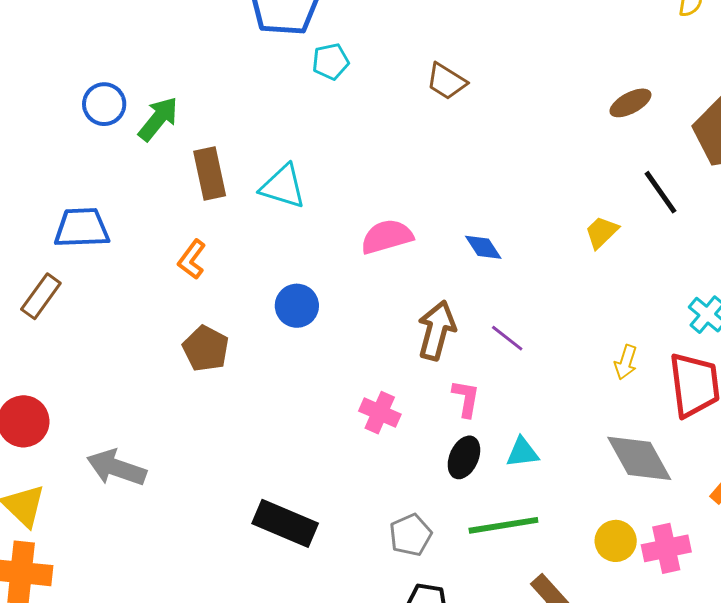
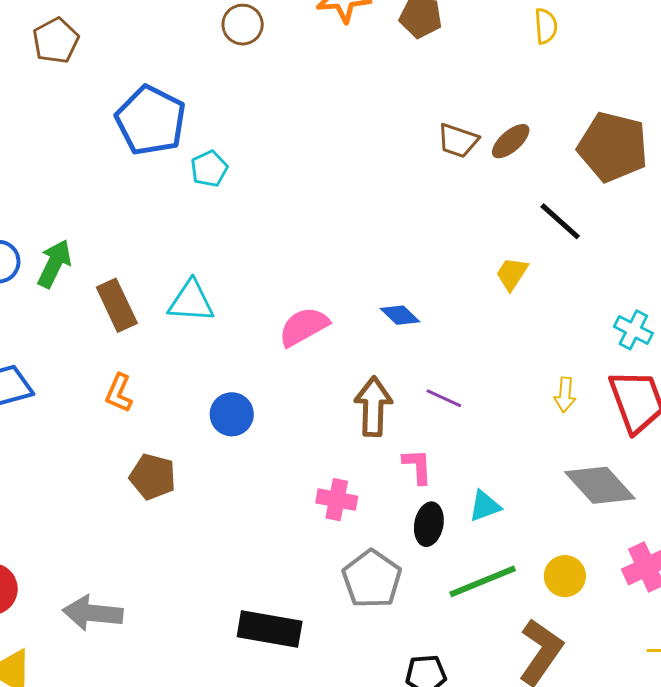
brown trapezoid: (447, 81) -> (458, 141), moved
gray pentagon: (411, 535) -> (372, 579), moved, size x1.4
yellow circle: (616, 541) -> (565, 576), moved

